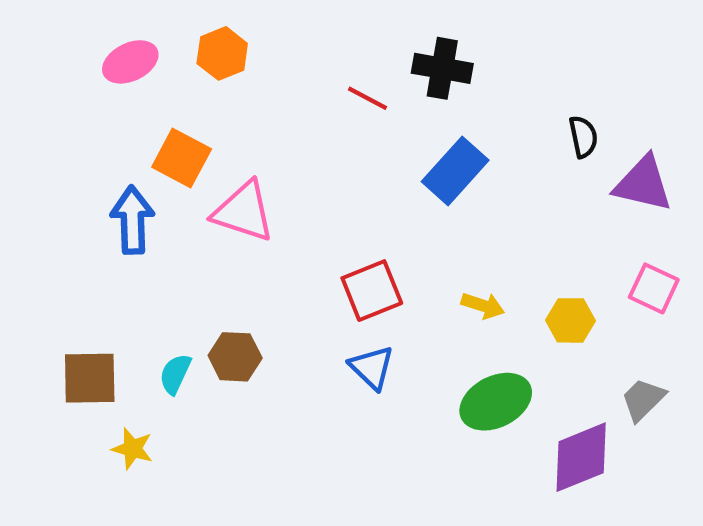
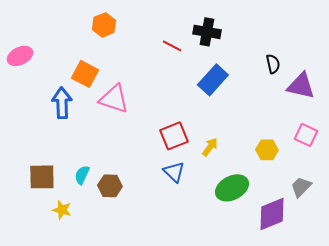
pink ellipse: (130, 62) -> (20, 56), moved
yellow arrow: (483, 306) -> (210, 147), moved, turned -72
brown hexagon: (235, 357) -> (110, 186), moved

